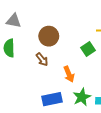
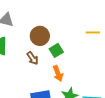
green square: (88, 49) -> (56, 50), moved

